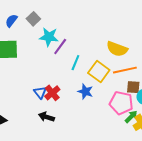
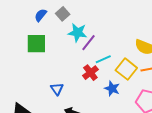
cyan line: (75, 63) -> (103, 59), turned 42
blue triangle: (40, 93) -> (57, 89), moved
red cross: (52, 93) -> (90, 73), moved

